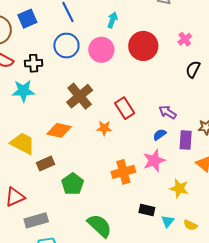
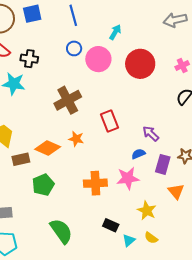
blue circle: (66, 46) -> (74, 48), moved, size x0.6
orange star: (104, 128) -> (76, 139), moved
orange diamond: (59, 130) -> (48, 148), moved
yellow semicircle: (190, 225) -> (151, 238), moved

